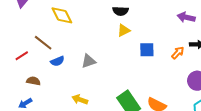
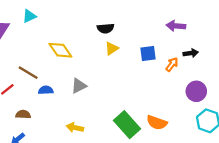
yellow diamond: (62, 15) -> (60, 50), moved
blue square: (147, 50) -> (148, 54), moved
blue semicircle: (57, 61) -> (46, 90), turned -152

